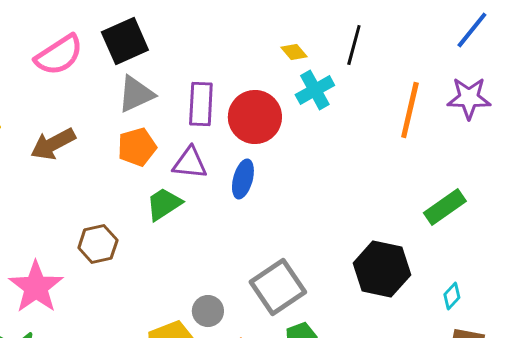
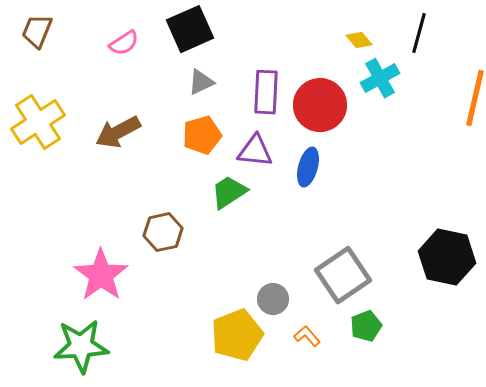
pink semicircle: (59, 55) -> (124, 43), size x0.6
gray triangle: (136, 94) -> (201, 82), size x0.7

